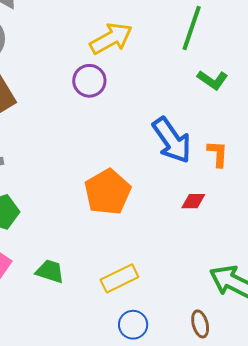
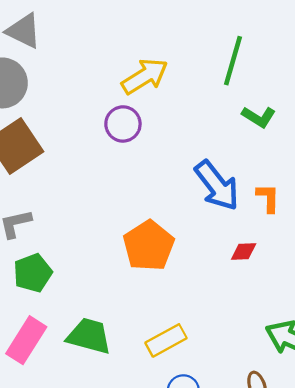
green trapezoid: (50, 271) -> (89, 336), size x1.4

